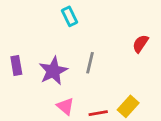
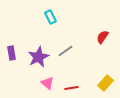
gray line: (90, 63) -> (65, 51), turned 42
yellow rectangle: (128, 106) -> (105, 83), moved

